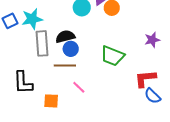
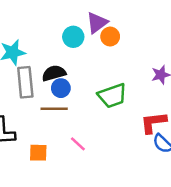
green trapezoid: (112, 56) -> (112, 96), turned -40
pink line: (79, 87) -> (78, 144), moved

